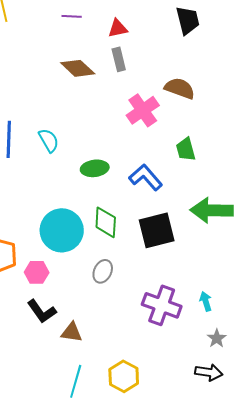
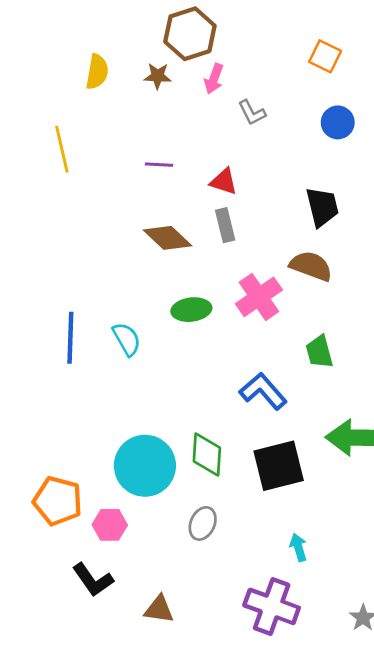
black trapezoid: (188, 20) -> (322, 207), moved
red triangle: (118, 28) -> (224, 182), turned 30
green ellipse: (95, 168) -> (191, 310), moved
cyan arrow: (206, 301) -> (298, 547), moved
purple cross: (162, 305) -> (272, 606), moved
black L-shape: (42, 311) -> (93, 580), moved

